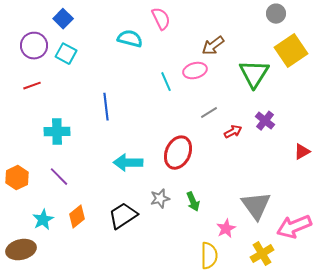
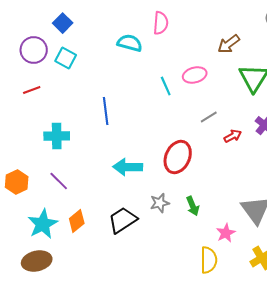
pink semicircle: (161, 19) -> (161, 23), turned 30
brown arrow: (213, 46) -> (229, 44), moved
cyan star: (43, 220) -> (43, 224), size x1.4
brown ellipse: (21, 250) -> (37, 261), moved

